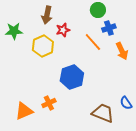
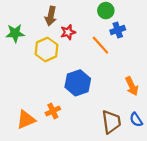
orange arrow: (122, 51) -> (132, 86), moved
blue semicircle: (126, 103) -> (136, 120), moved
brown trapezoid: (103, 113) -> (111, 122), turned 60

